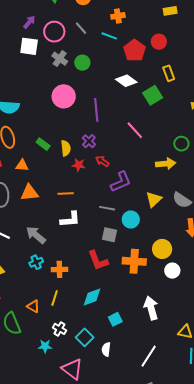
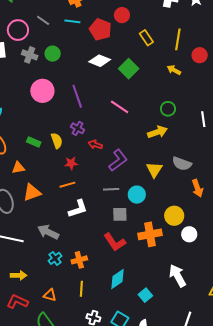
yellow rectangle: (169, 73) -> (146, 38), moved
red star: (79, 165) -> (71, 163), moved
orange triangle: (33, 306) -> (50, 295), moved

